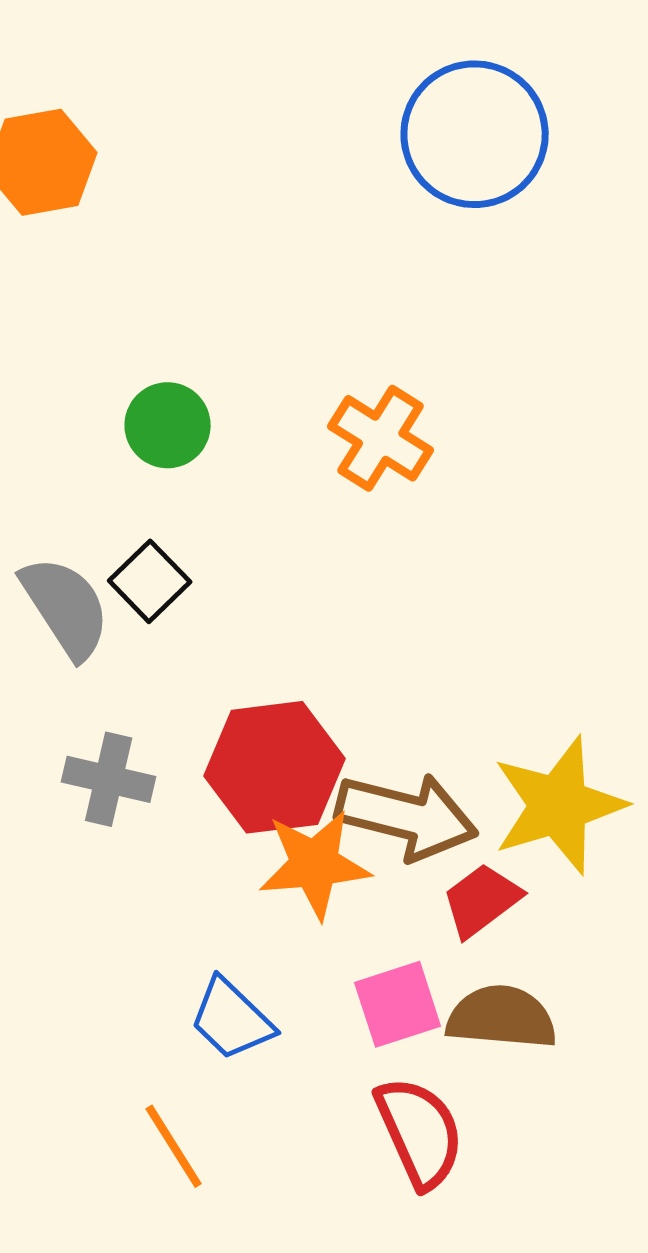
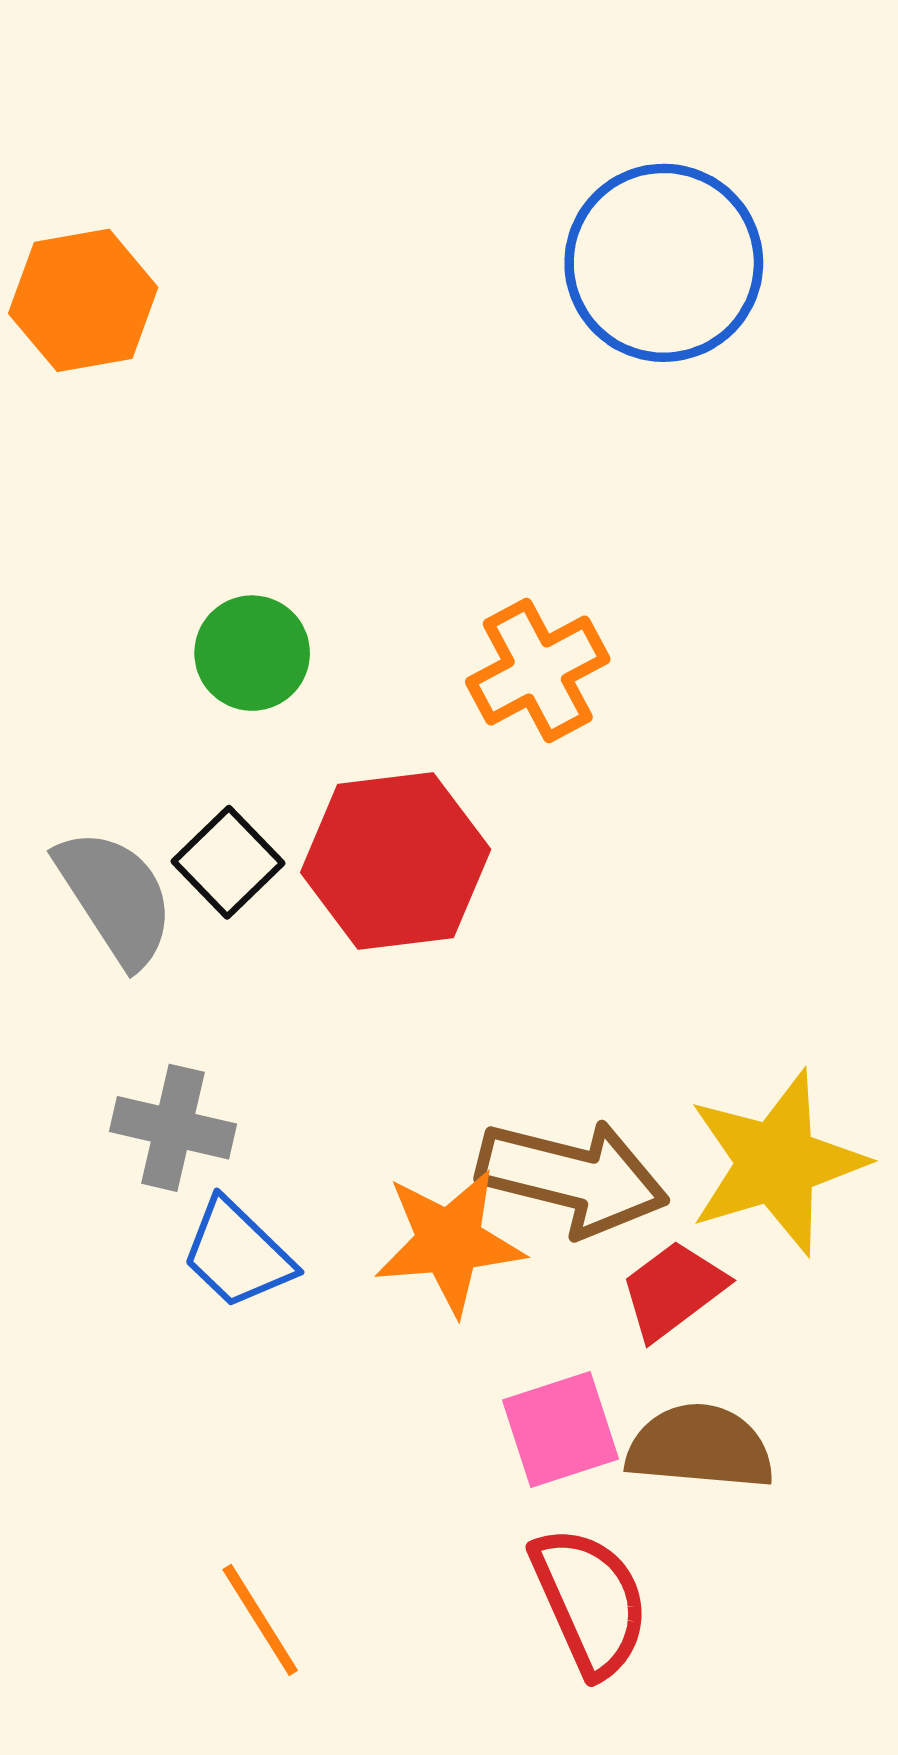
orange cross: (381, 438) -> (538, 671), turned 30
red hexagon: (275, 767) -> (396, 861), moved
blue trapezoid: (232, 1019) -> (237, 1254), moved

